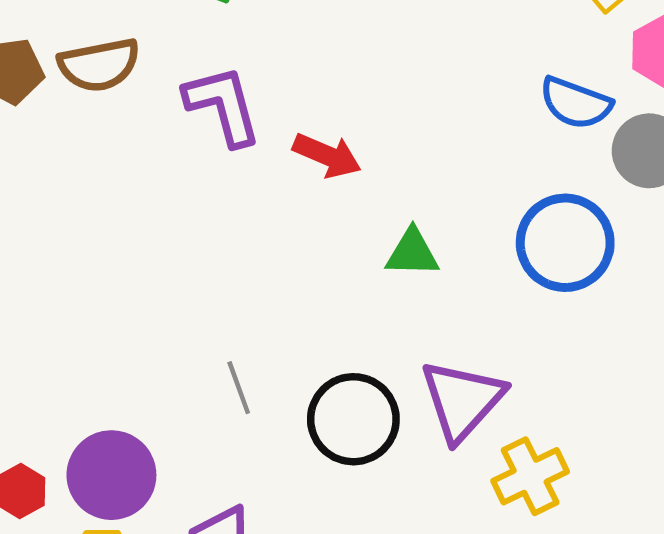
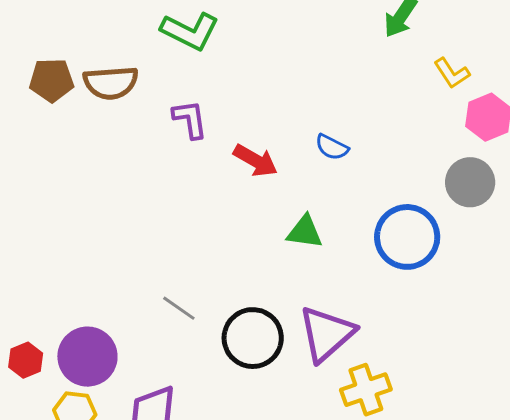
blue semicircle: (576, 103) -> (332, 147), moved, size x0.7
purple L-shape: (223, 105) -> (190, 119), size x0.7
gray line: (239, 388) -> (179, 308), turned -42

